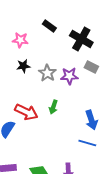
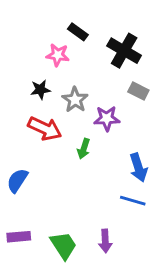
pink star: (20, 40) -> (58, 55), moved
purple star: (69, 76) -> (107, 118), moved
red arrow: (26, 112) -> (45, 129), moved

